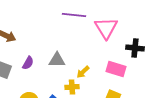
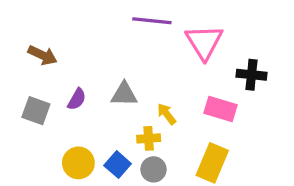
yellow arrow: (83, 72) -> (167, 114), turned 96

